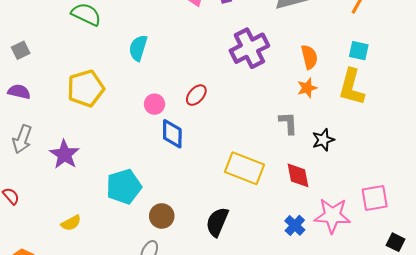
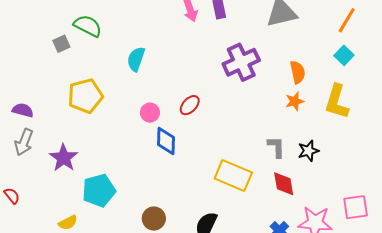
gray square: (21, 50) -> (61, 44), moved
cyan square: (359, 51) -> (344, 55), moved, turned 30
purple semicircle: (19, 92) -> (23, 110), moved
gray L-shape: (288, 123) -> (276, 147), moved
cyan pentagon: (124, 187) -> (99, 191), moved

